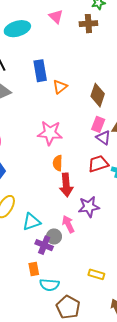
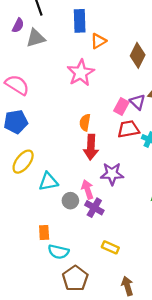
pink rectangle: (98, 124) -> (121, 107), moved
pink star: (50, 133) -> (81, 73), moved, turned 30
purple cross: (44, 245) -> (94, 208), moved

